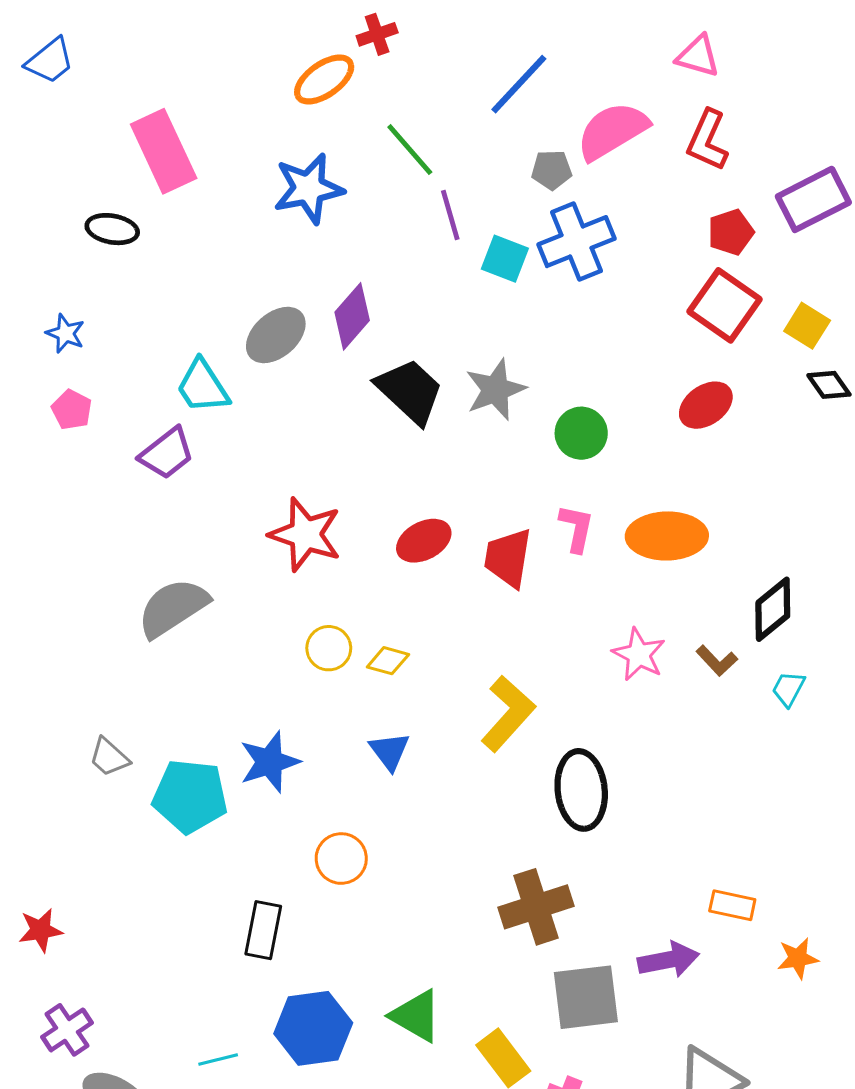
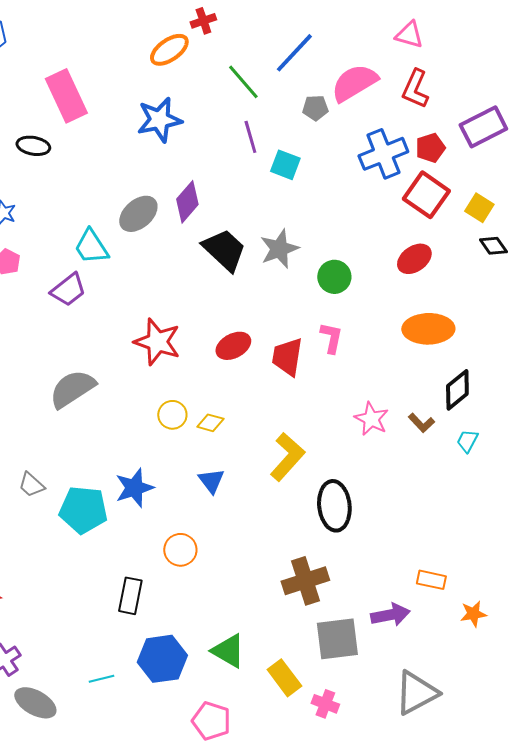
green line: (410, 150) -> (243, 82), moved
blue cross: (577, 242) -> (383, 154), moved
orange ellipse: (667, 536) -> (428, 329), moved

